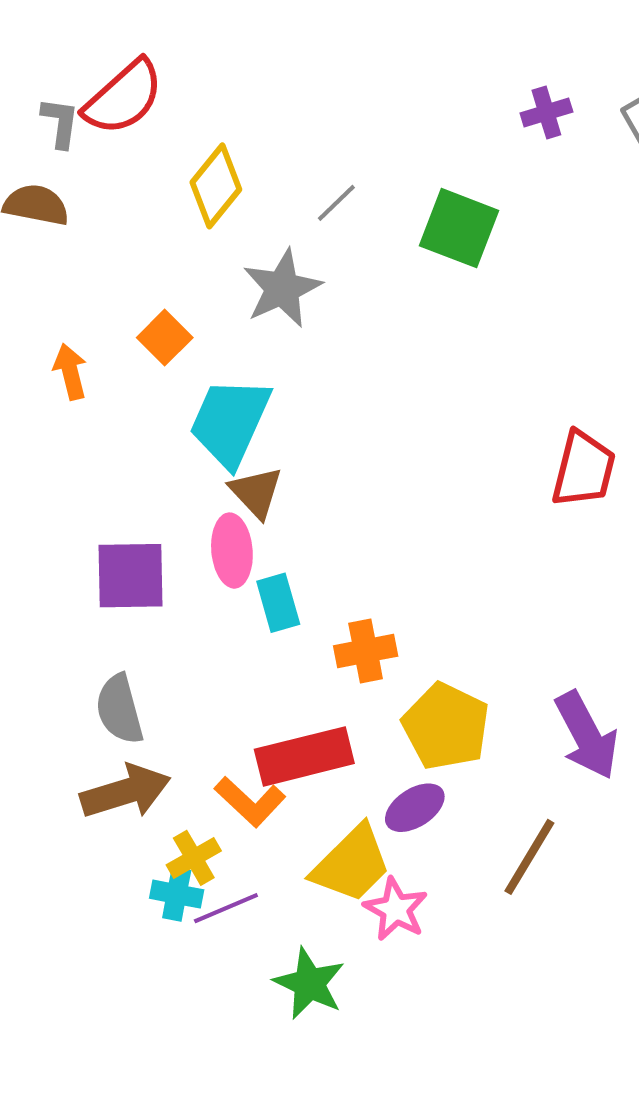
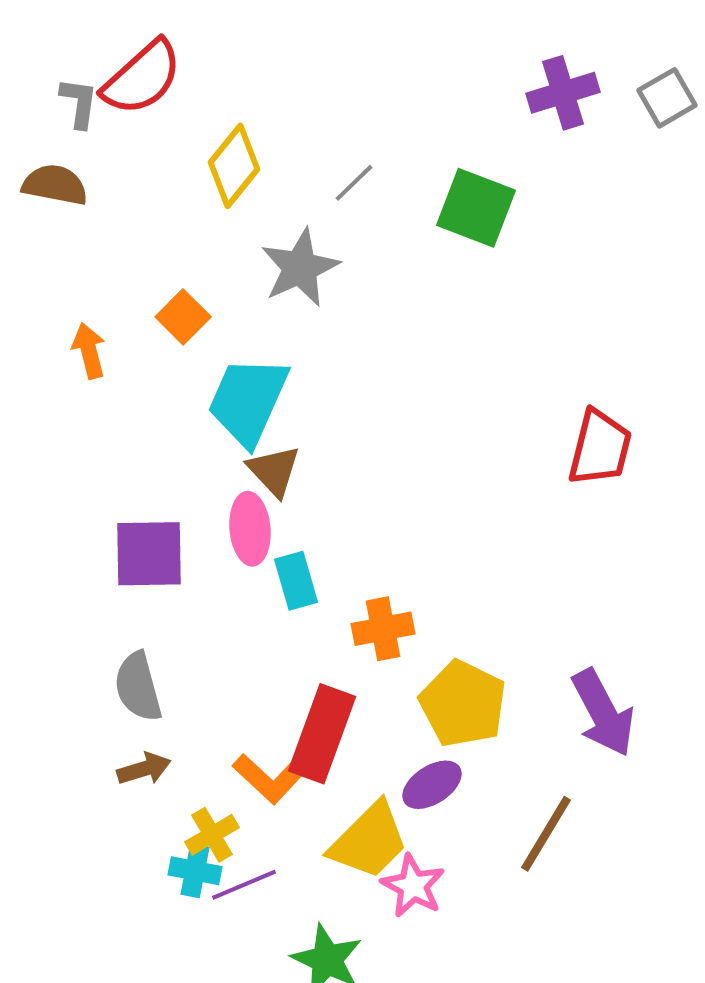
purple cross: (546, 113) -> (563, 93), size x1.4
red rectangle: (304, 756) -> (322, 734), turned -56
brown arrow: (125, 792) -> (144, 769), size x0.6

